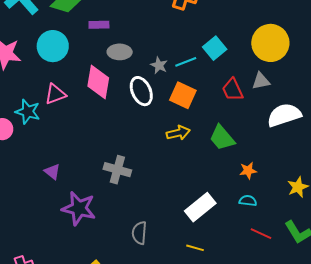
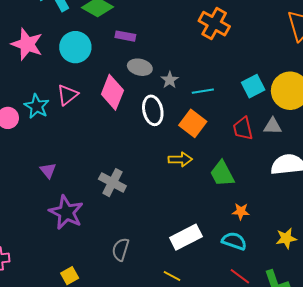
cyan square: (215, 48) -> (253, 86), moved
gray star: (159, 65) -> (170, 80), moved
pink triangle: (55, 94) -> (67, 95), turned -30
cyan semicircle: (248, 201) -> (234, 241), size x1.4

